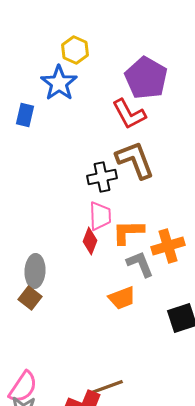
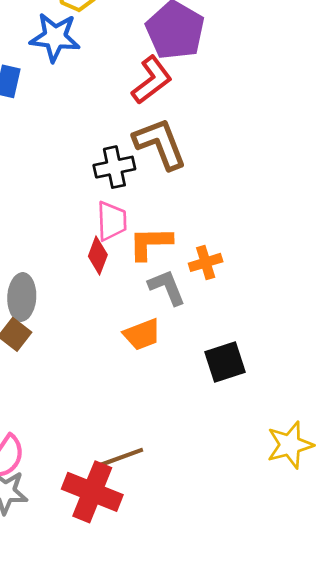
blue star: (59, 83) -> (55, 37), turned -30
red L-shape: (129, 114) -> (152, 80), turned -99
orange cross: (168, 246) -> (206, 262), size x0.7

